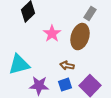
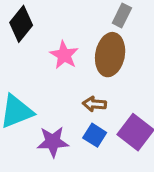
blue square: (65, 85) -> (95, 135), turned -32

